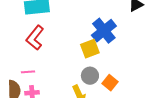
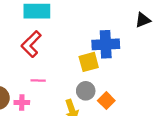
blue cross: (104, 31) -> (106, 44), turned 30
pink line: (28, 72) -> (38, 80), moved

